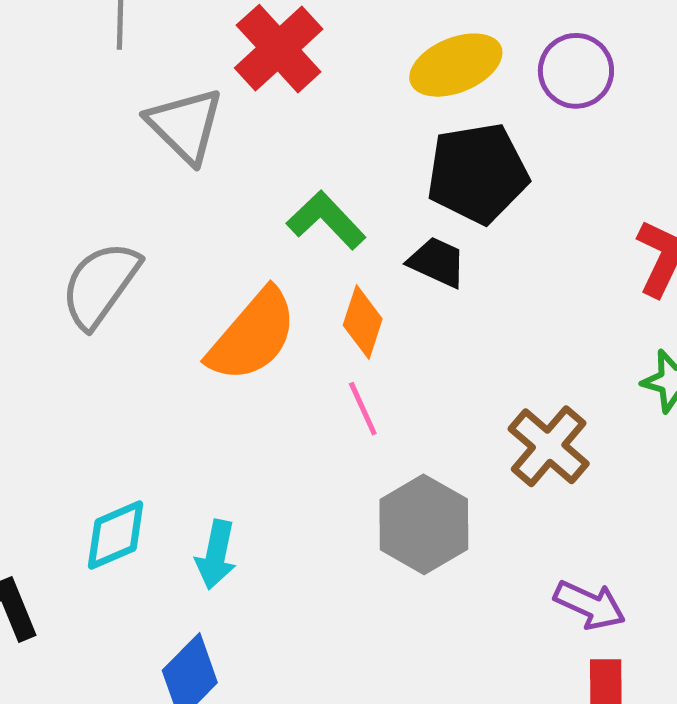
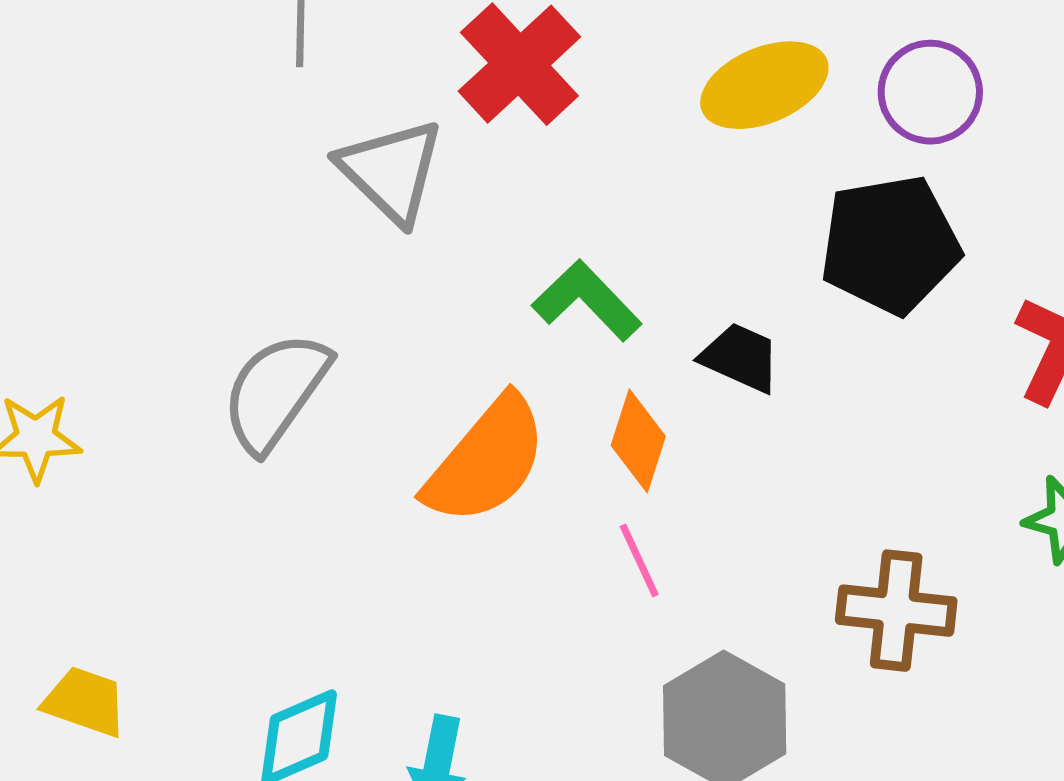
black pentagon: (478, 173) -> (890, 245), moved
brown cross: (549, 446) -> (896, 611), turned -34

